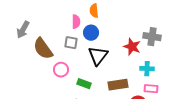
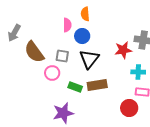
gray square: (71, 43) -> (62, 56), moved
red star: (132, 47) -> (123, 50), turned -30
brown rectangle: (118, 85) -> (97, 85), moved

